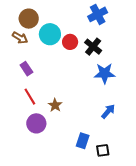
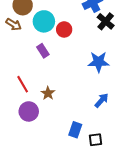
black cross: (93, 47) -> (106, 21), moved
purple rectangle: (26, 69) -> (43, 51), moved

